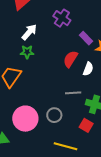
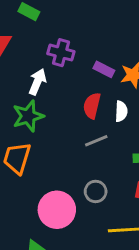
white arrow: (29, 32) -> (37, 82), moved
green star: (27, 52) -> (28, 116), size x1.5
gray line: (73, 93) -> (96, 141), moved

